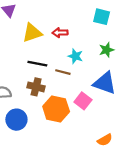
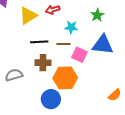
pink square: (83, 101) -> (79, 55), moved
blue circle: (16, 120) -> (51, 99), moved

